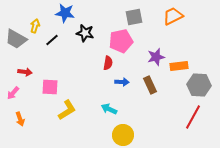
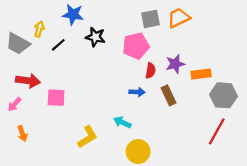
orange trapezoid: (173, 16) -> (179, 18), moved
red semicircle: (108, 63) -> (150, 71), moved
red arrow: (25, 72) -> (28, 81), size x1.5
yellow L-shape: (67, 110) -> (88, 137), moved

